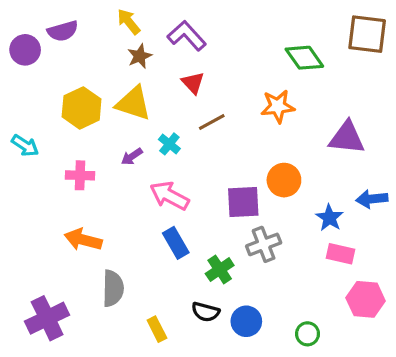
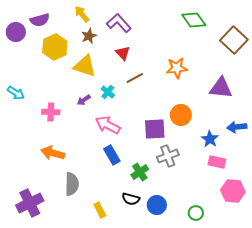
brown square: (367, 34) -> (234, 40), moved, turned 36
green diamond: (304, 58) -> (194, 20), moved
yellow hexagon: (82, 108) -> (55, 47), moved

